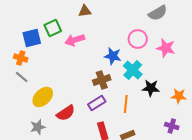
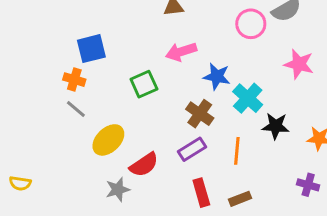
green square: (53, 28) -> (144, 84), moved
pink circle: (138, 39) -> (251, 24), moved
pink arrow: (75, 40) -> (181, 52), moved
brown cross: (102, 80) -> (200, 114), turned -36
gray star: (38, 127) -> (118, 189), moved

